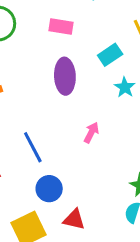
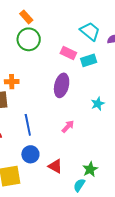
cyan rectangle: (110, 55) -> (89, 60), moved
red triangle: (74, 219) -> (55, 166), moved

